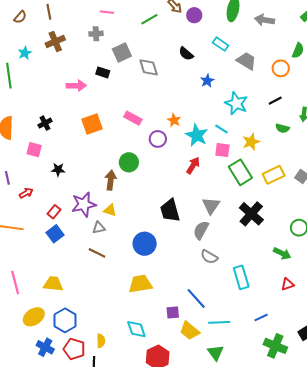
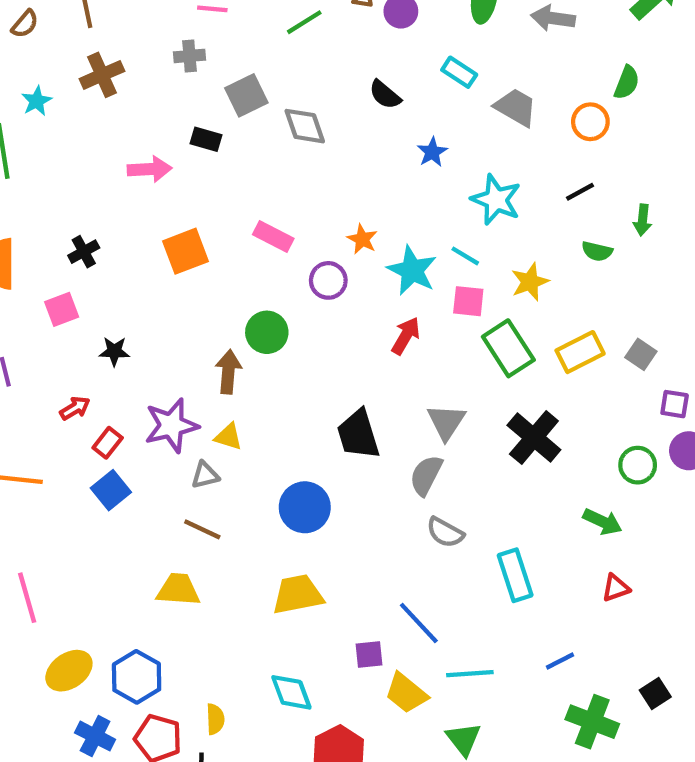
pink square: (34, 150) -> (62, 309), turned -35
red arrow: (26, 193) -> (75, 408), moved
yellow trapezoid: (53, 284) -> (178, 590), moved

